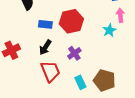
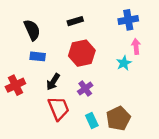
blue rectangle: (45, 24) -> (38, 56), moved
brown pentagon: (104, 80) -> (118, 118), turned 30

